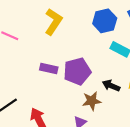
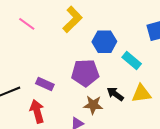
blue hexagon: (105, 21) -> (104, 42), moved
purple rectangle: (49, 69) -> (45, 84), moved

